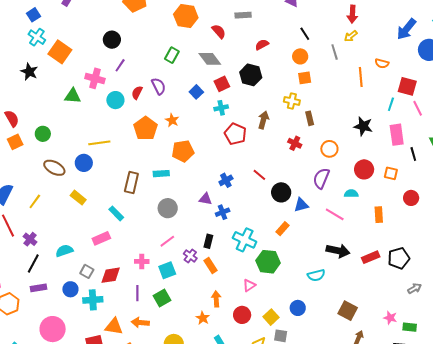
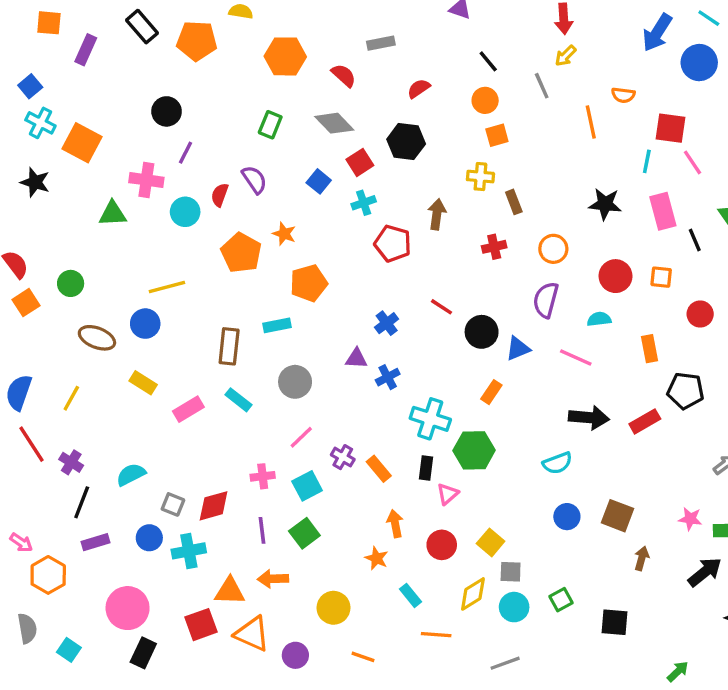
red cross: (295, 143) -> (494, 247), turned -32
cyan rectangle: (116, 213) -> (239, 400), moved
pink rectangle: (101, 238) -> (188, 409), moved
black rectangle: (208, 241) -> (426, 468), moved
black pentagon: (399, 258) -> (685, 391), moved, turned 30
blue circle: (298, 308) -> (567, 517), moved

